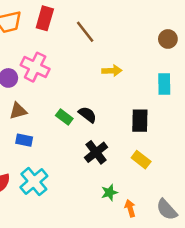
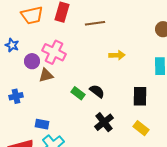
brown line: (85, 32) -> (95, 23), turned -60
brown triangle: (18, 111) -> (46, 75), moved
blue rectangle: (24, 140) -> (42, 124), moved

